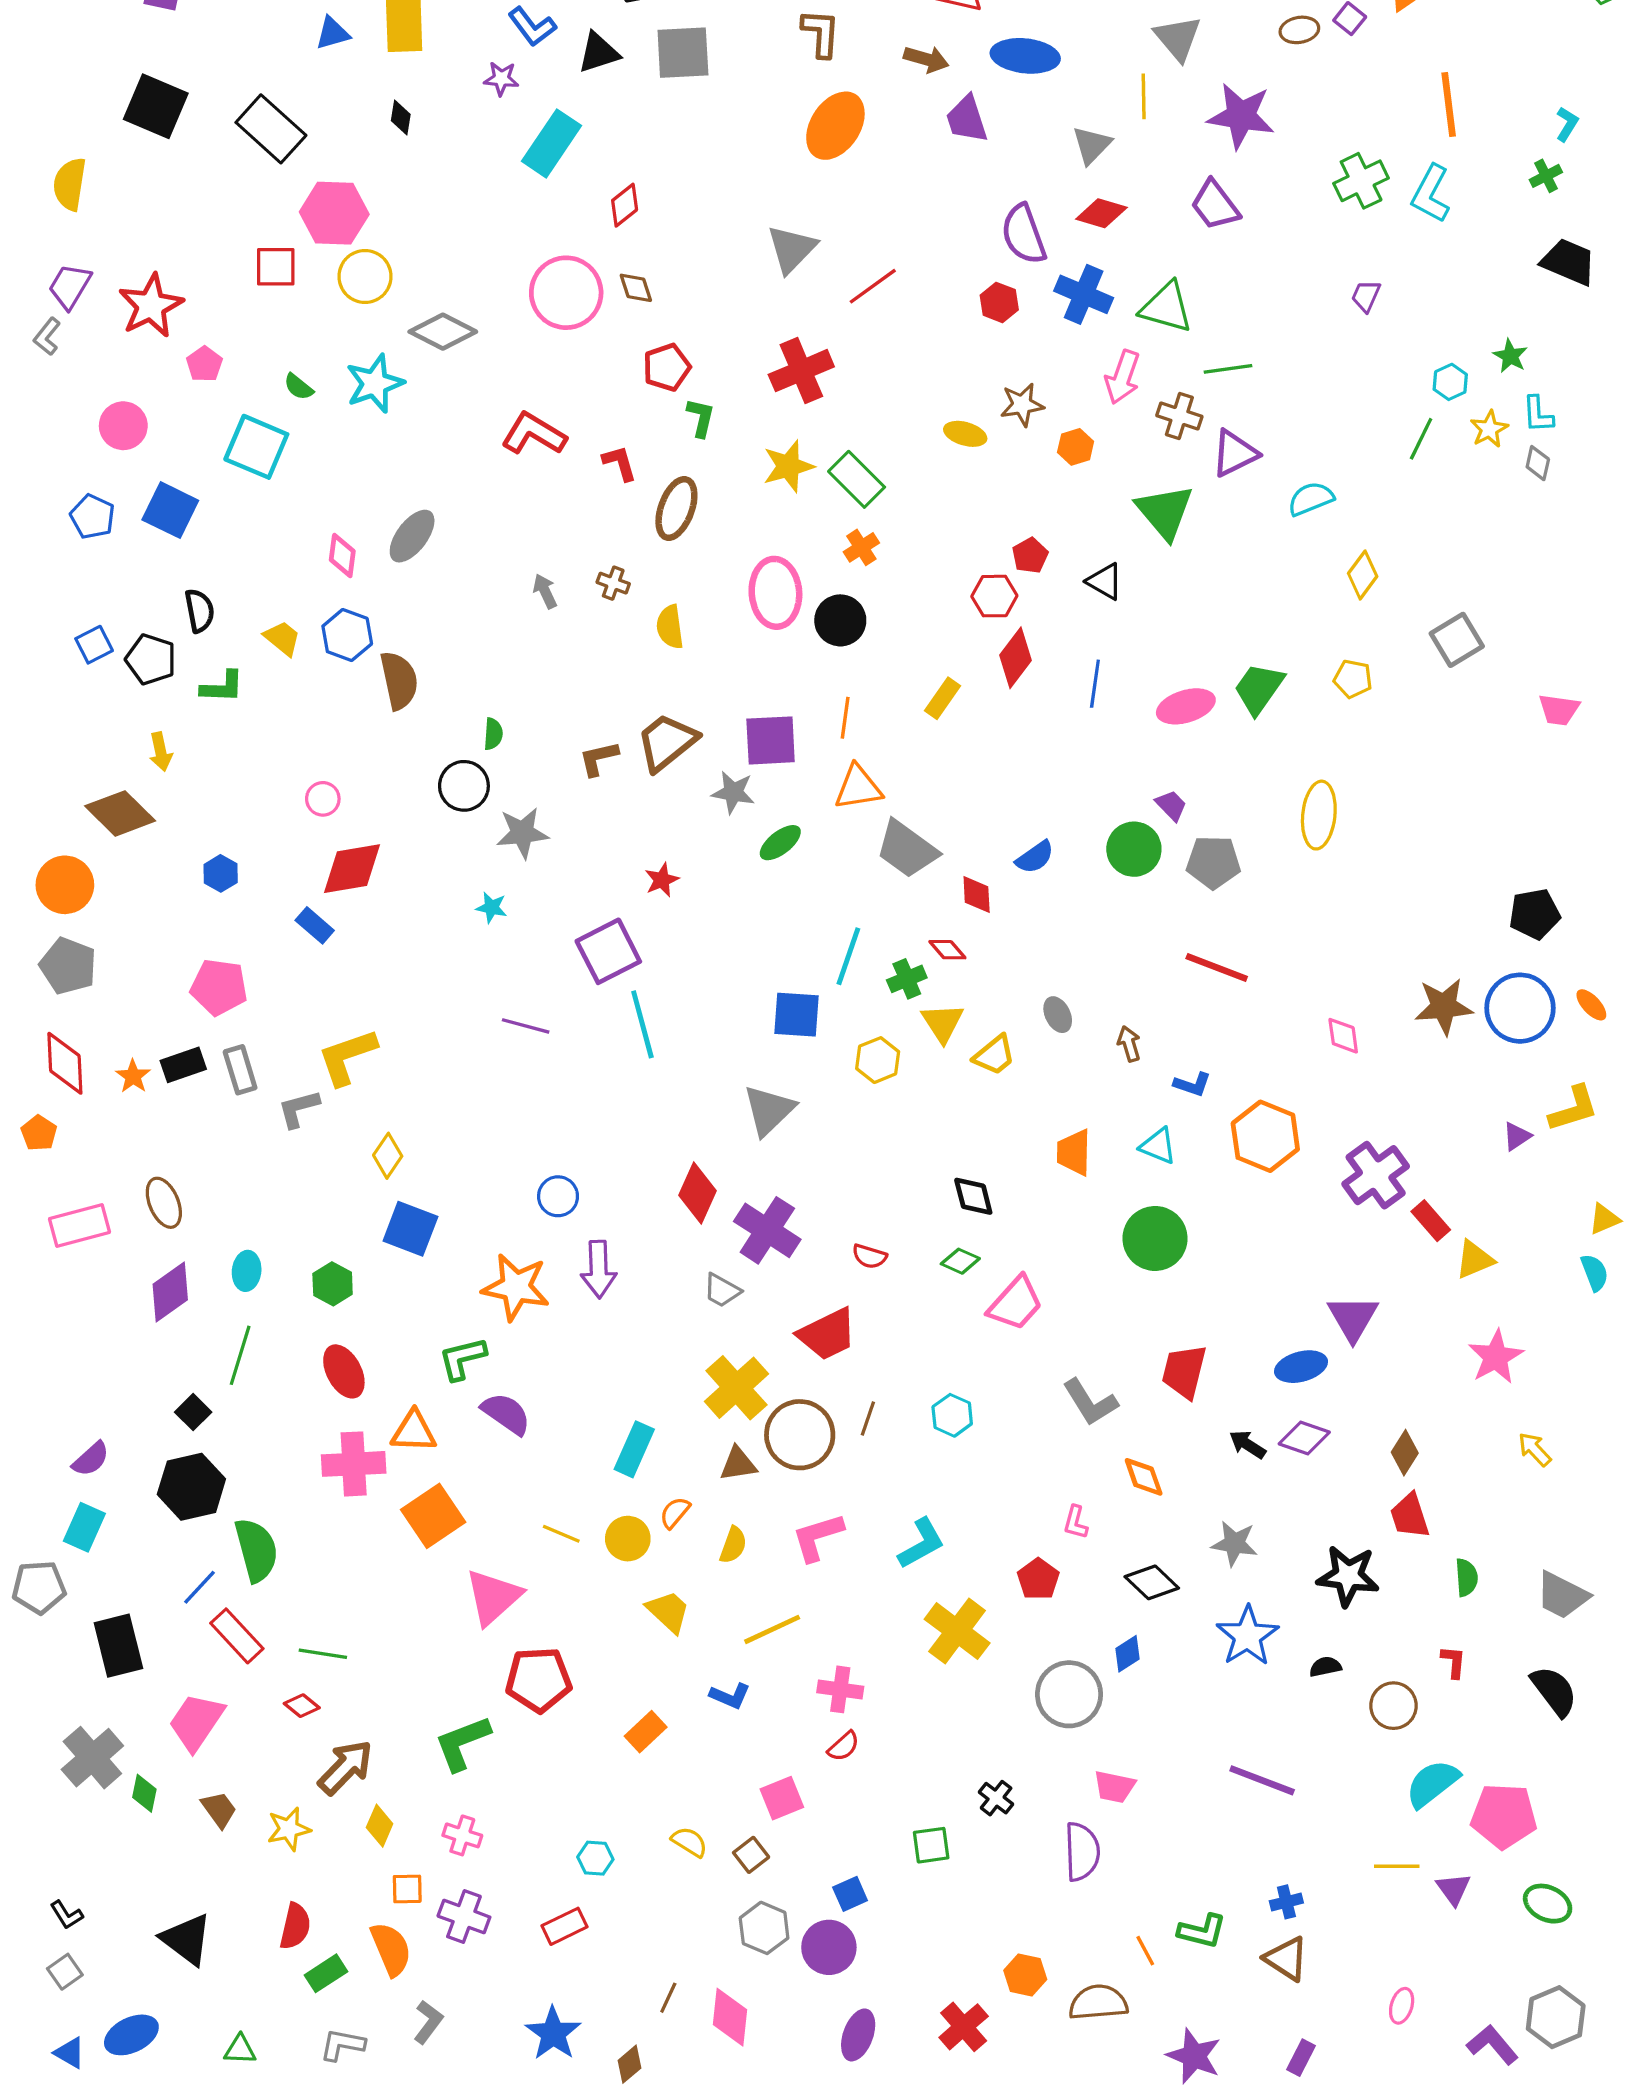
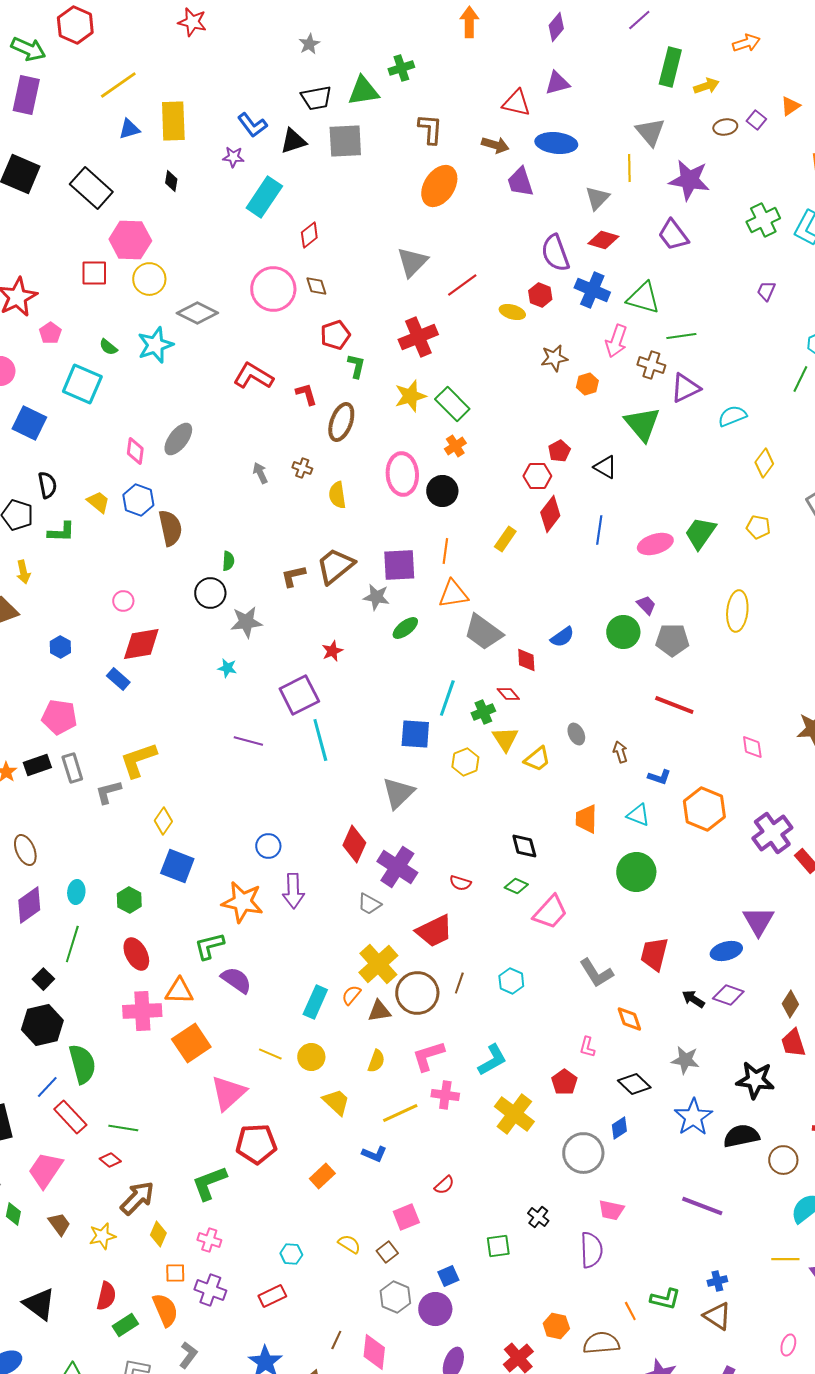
yellow ellipse: (965, 434) -> (512, 312), moved
orange semicircle: (675, 1513) -> (351, 995), moved
black semicircle: (1325, 1667) -> (741, 1136), size x1.8
pink cross: (840, 1689) -> (445, 1095), moved

